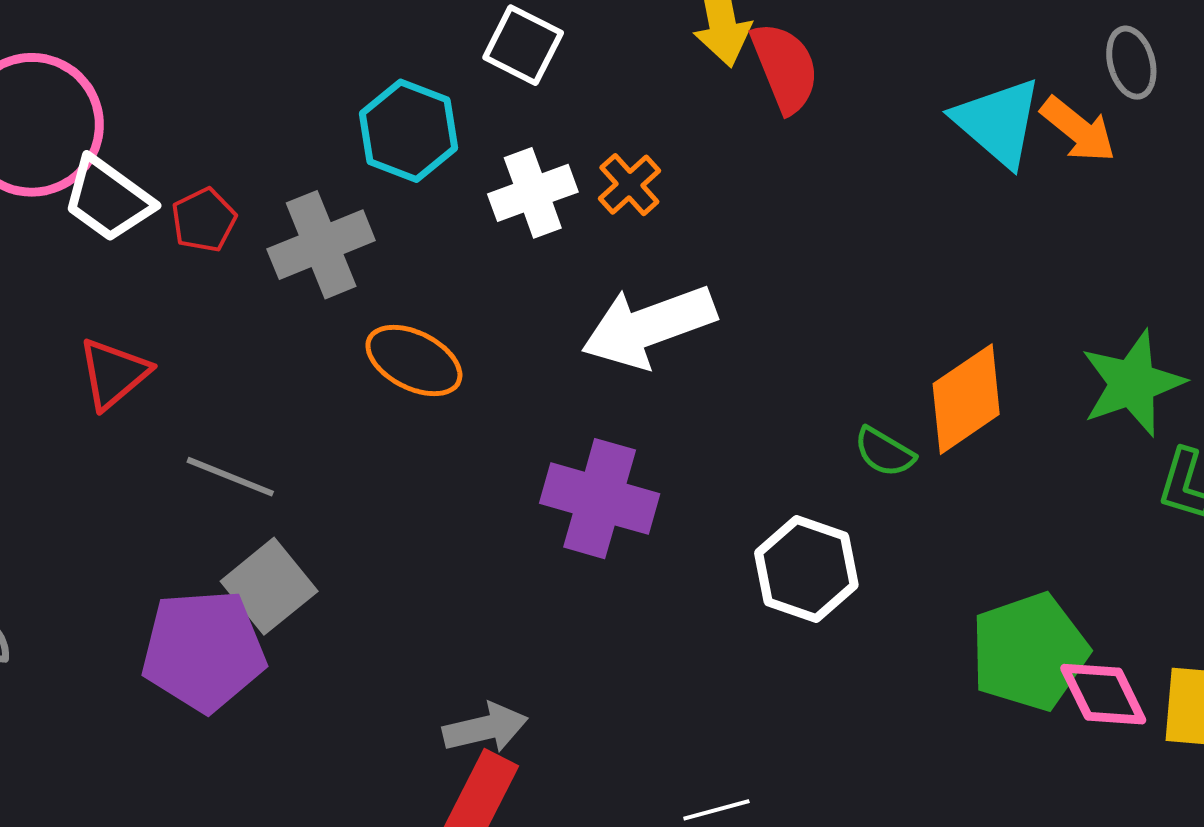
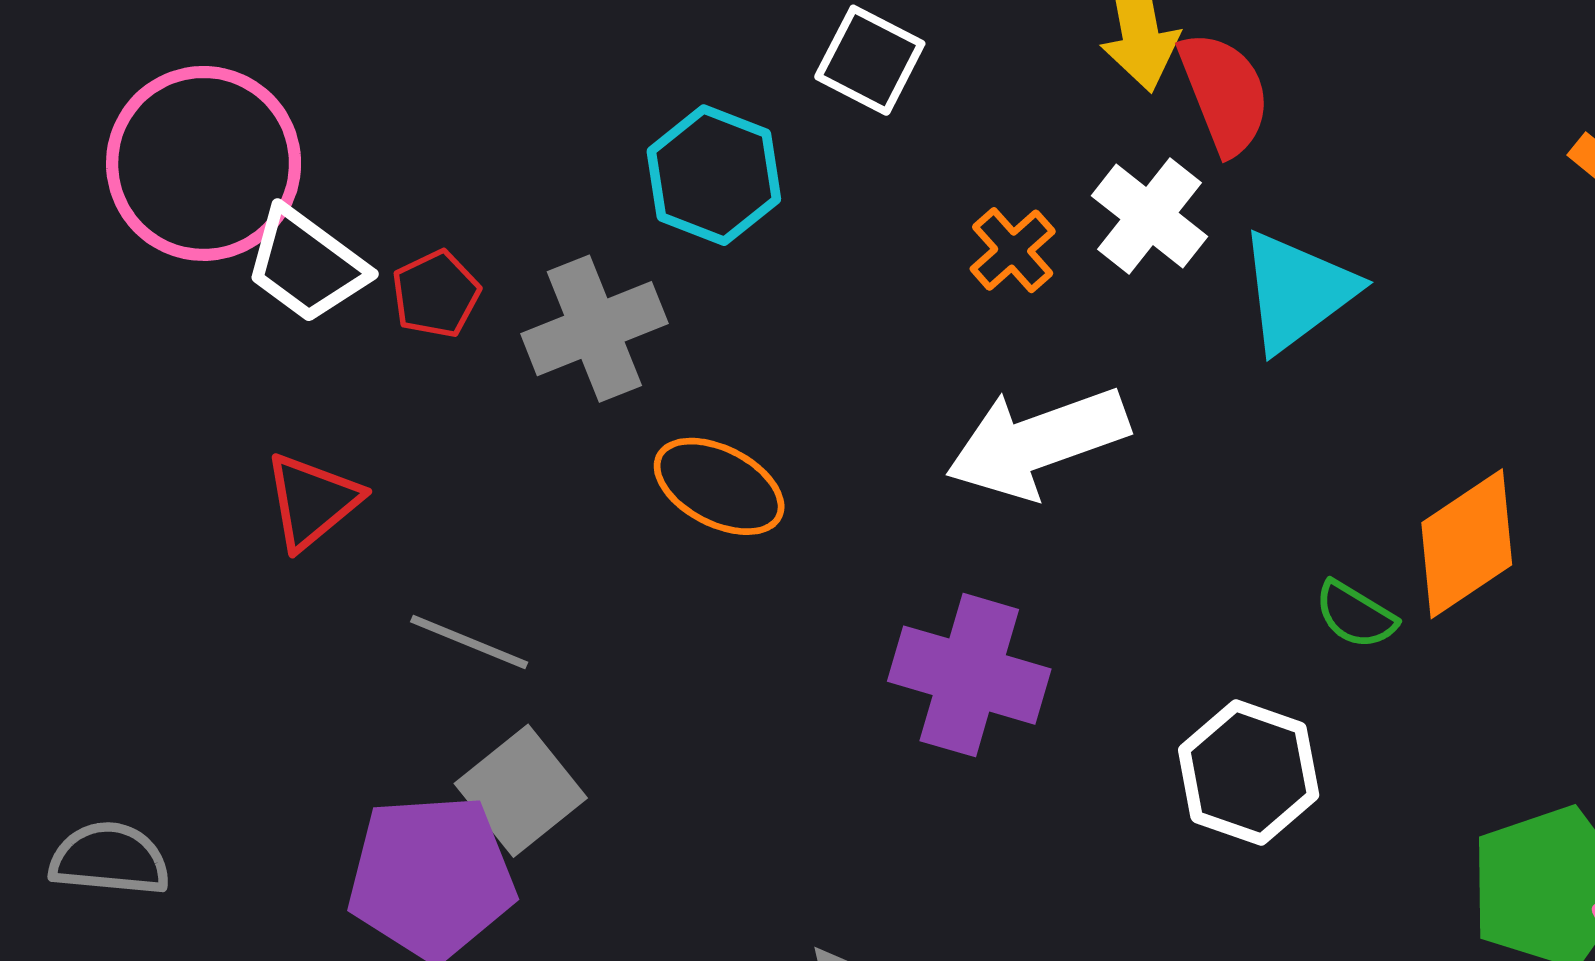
cyan triangle: (998, 122) -> (1297, 291), moved, turned 42
white cross: (533, 193) -> (1149, 216), moved, turned -32

